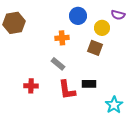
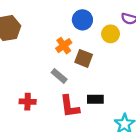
orange cross: (62, 38) -> (64, 46), turned -32
brown square: (95, 48) -> (84, 58), moved

